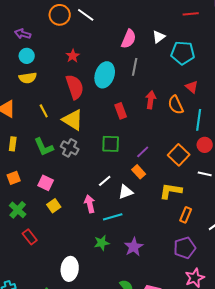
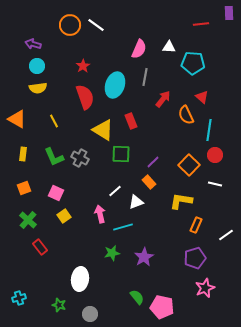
white triangle: (159, 37) -> (169, 47), turned 40
red arrow: (151, 100) -> (163, 99), moved, turned 30
yellow triangle: (73, 120) -> (103, 130), moved

